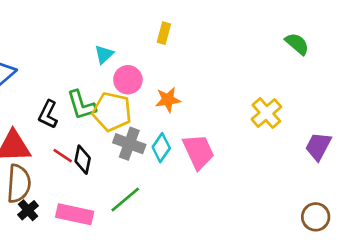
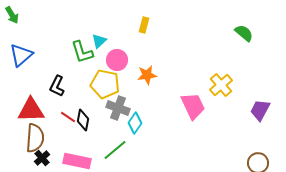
green L-shape: (81, 105) -> (82, 52), moved
cyan diamond: (161, 148) -> (135, 123), moved
pink trapezoid: (198, 152) -> (193, 106), moved

